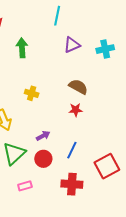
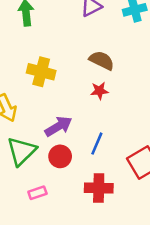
yellow cross: (32, 93) -> (41, 72), size x1.5
purple arrow: (43, 136) -> (58, 126), size x1.5

